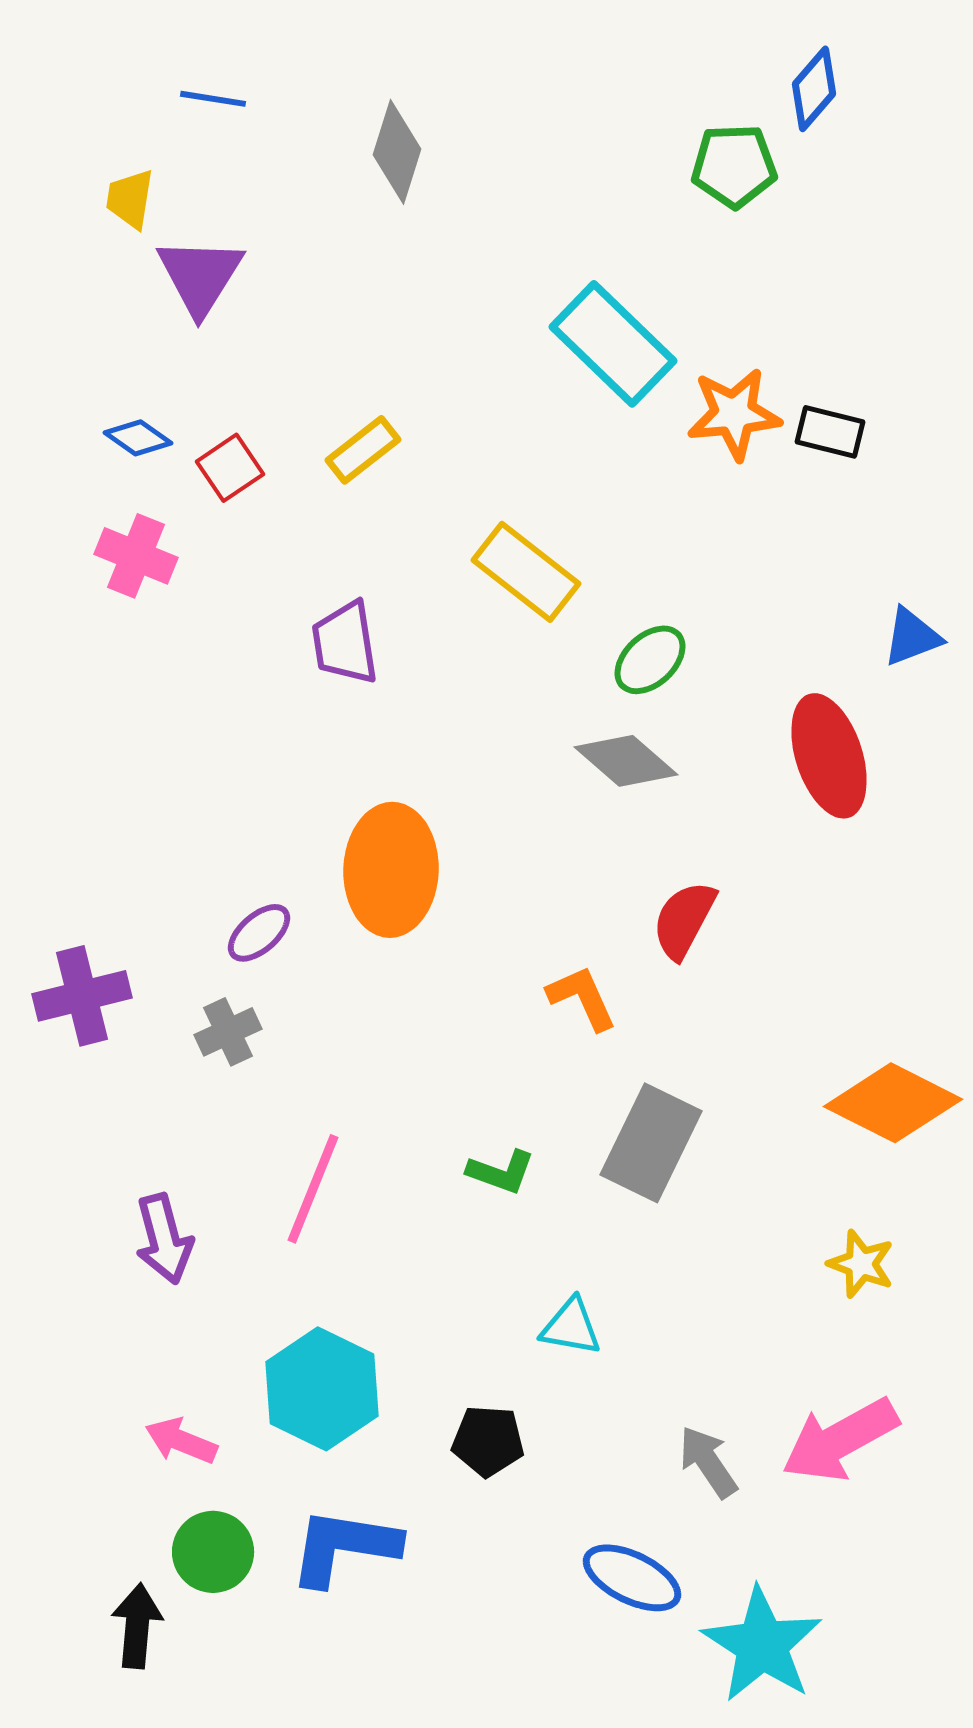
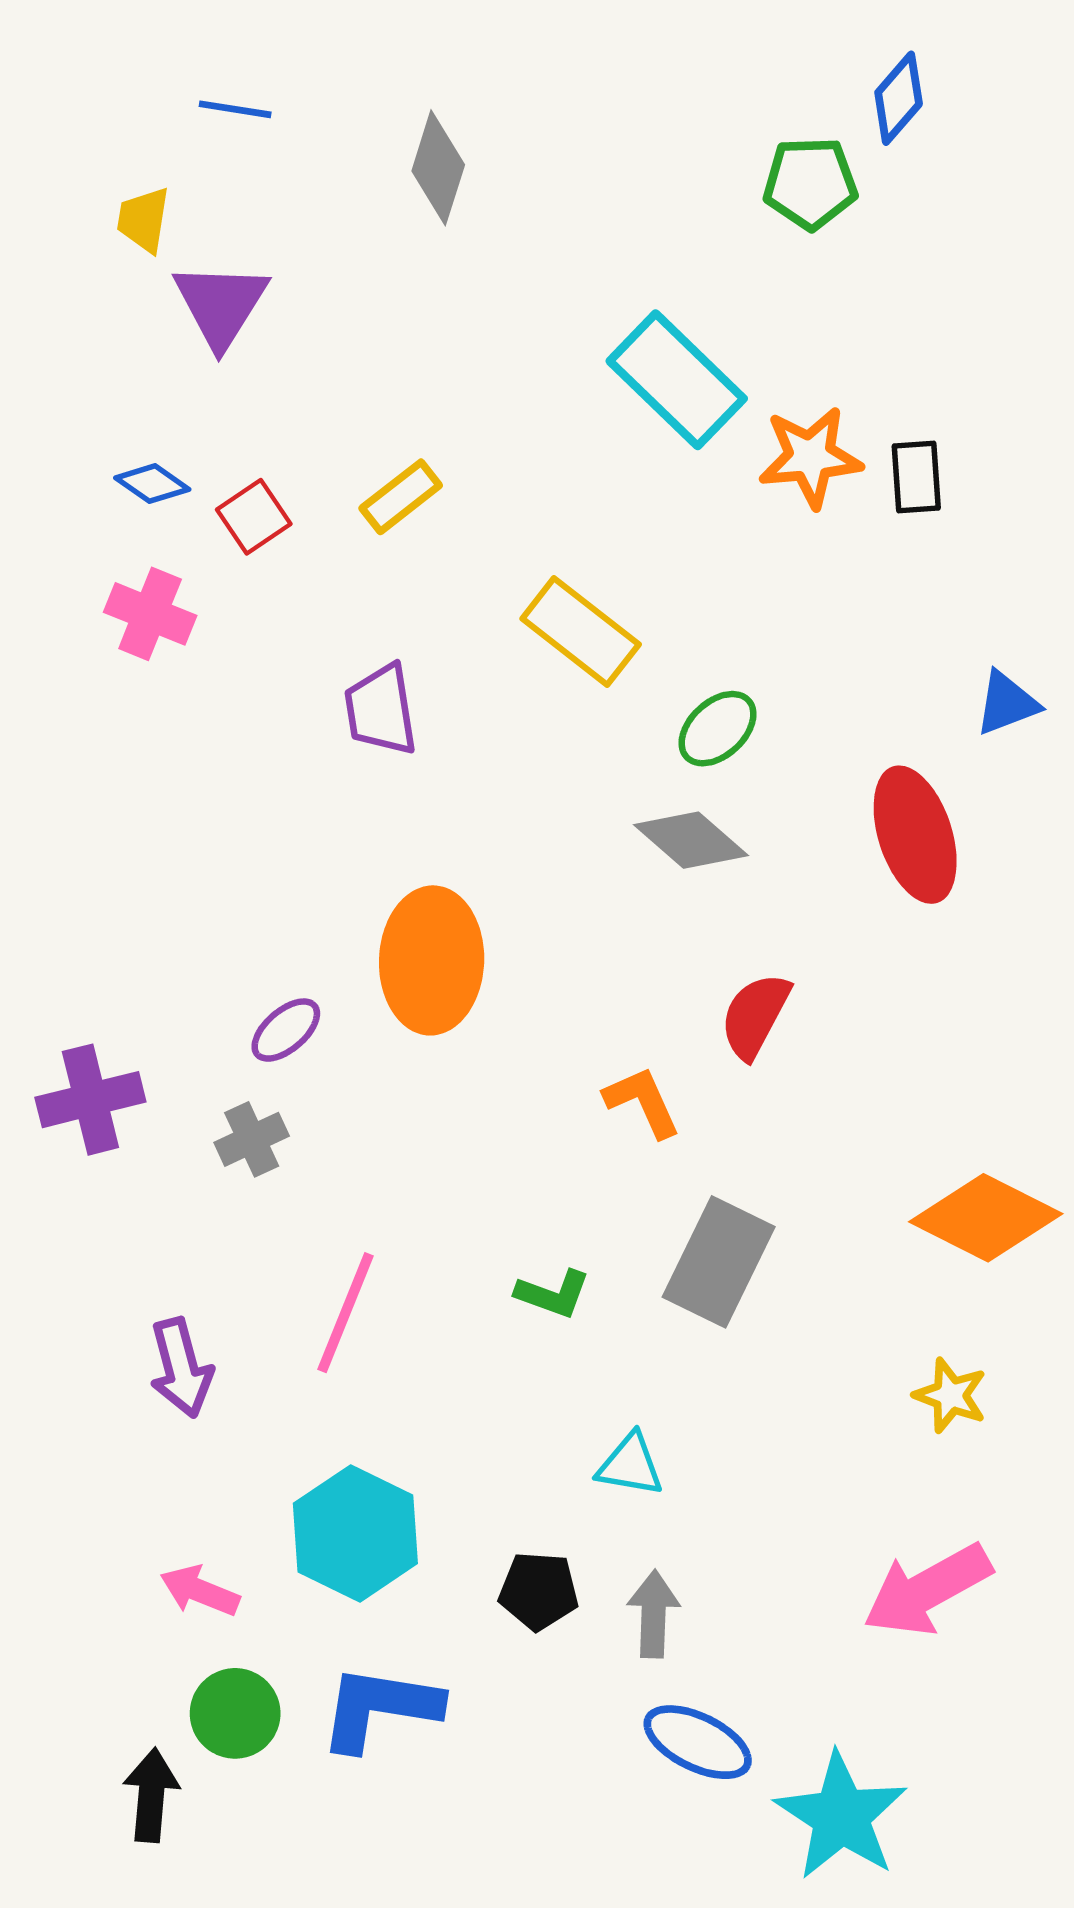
black rectangle: (830, 432) -> (916, 477), turned 72
gray arrow: (708, 1462) -> (653, 1614), moved, turned 36

